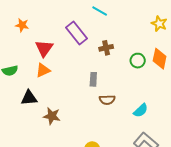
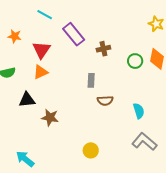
cyan line: (100, 11) -> (45, 15), moved
orange star: (22, 25) -> (15, 36), moved
cyan semicircle: (141, 110) -> (139, 111), turned -63

